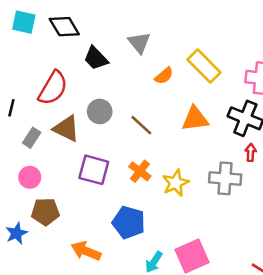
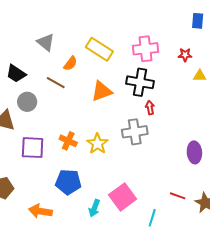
black trapezoid: (96, 58) -> (16, 74), moved
brown line: (141, 125) -> (56, 83), moved

